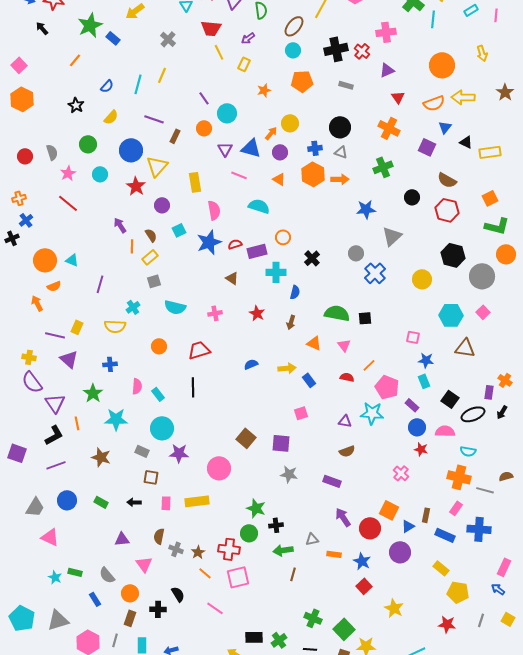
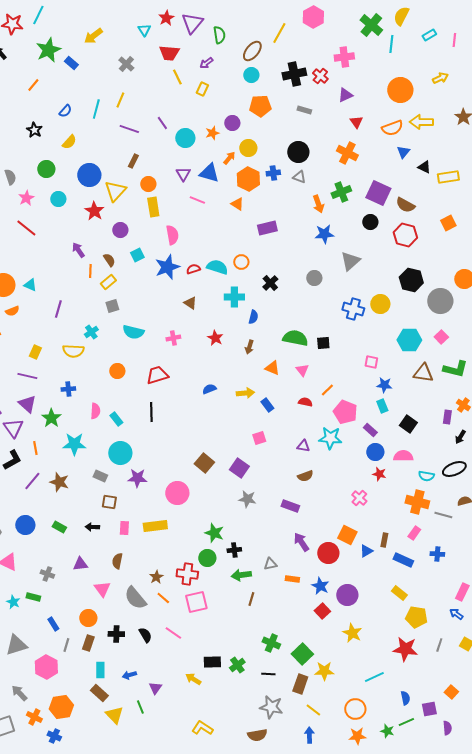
yellow arrow: (482, 53) -> (440, 78), turned -98
orange star: (264, 90) -> (212, 133), moved
purple line: (154, 119) -> (129, 129), moved
orange circle: (204, 128) -> (148, 184), moved
purple square: (427, 147) -> (378, 193), moved, size x1.4
purple circle: (280, 152) -> (232, 123), moved
orange hexagon: (313, 174) -> (248, 179), moved
orange arrow: (340, 179) -> (318, 204), moved, turned 72
cyan semicircle: (259, 206) -> (217, 267), moved
green L-shape: (497, 226) -> (455, 369), moved
purple rectangle: (257, 251) -> (267, 228), moved
blue cross: (375, 273) -> (353, 309), moved, turned -30
purple line: (55, 335) -> (27, 376), moved
purple triangle: (69, 359) -> (27, 404), moved
black ellipse: (473, 414) -> (454, 469), moved
purple square: (281, 443) -> (239, 468), turned 30
purple line: (56, 465) -> (32, 481), moved, turned -30
blue cross: (479, 529) -> (437, 554), size x0.6
gray cross: (176, 549) -> (47, 574), moved
purple circle: (400, 552) -> (347, 595), moved
gray semicircle: (107, 575) -> (135, 598), moved, size x1.4
black semicircle: (178, 594) -> (145, 635), moved
red star: (447, 624) -> (405, 649), size x1.4
gray line: (115, 640) -> (66, 645), moved

